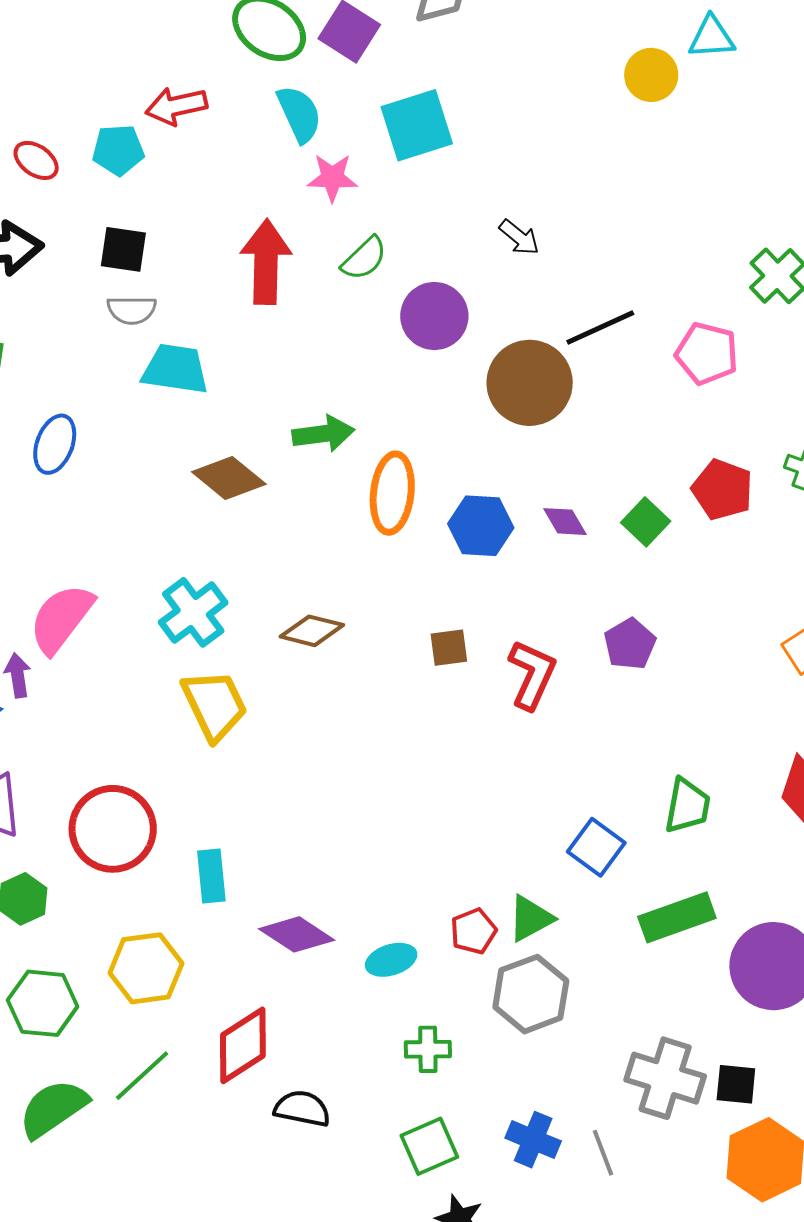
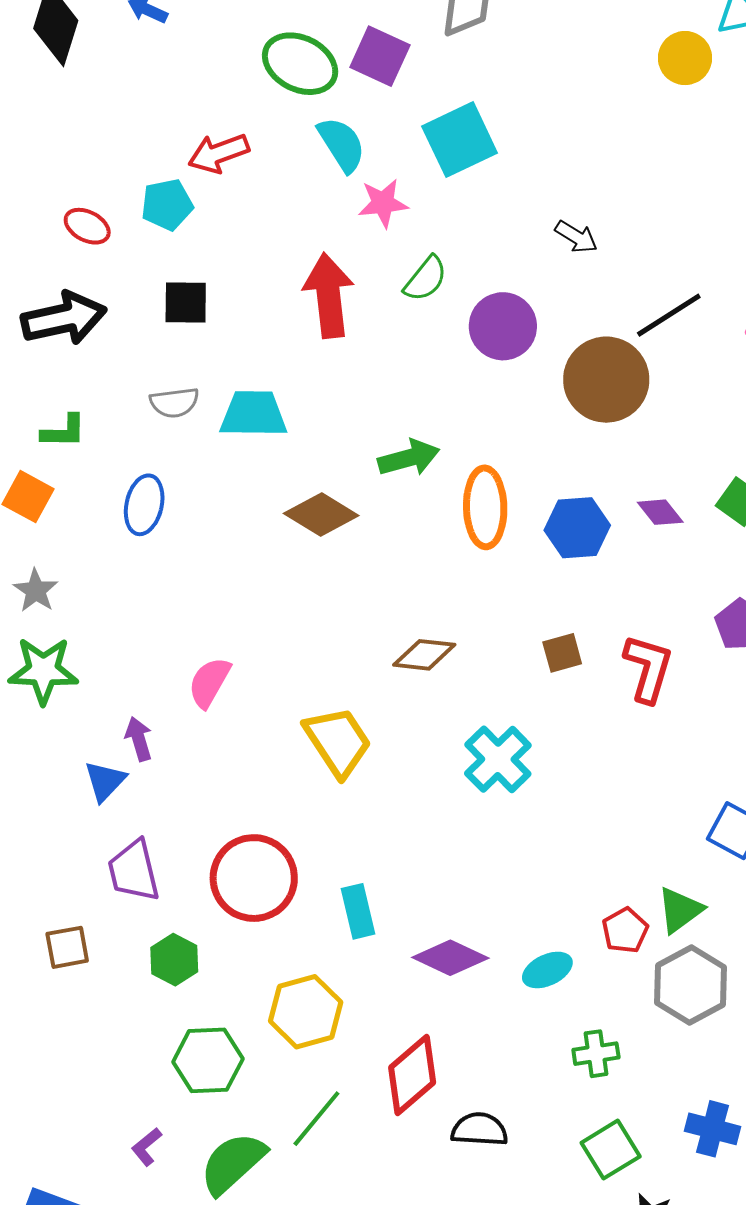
gray semicircle: (132, 310) -> (174, 403), moved
cyan cross: (193, 612) -> (498, 759), moved
pink semicircle: (61, 618) -> (209, 682), moved, size x0.7

